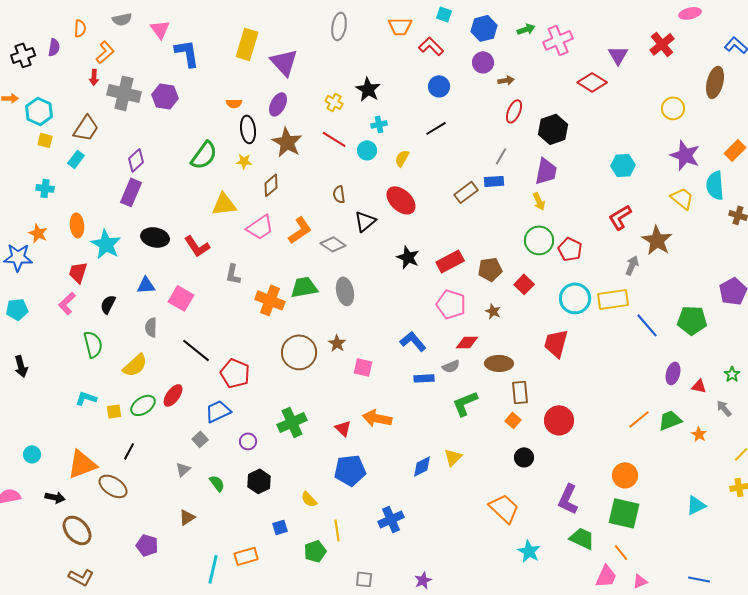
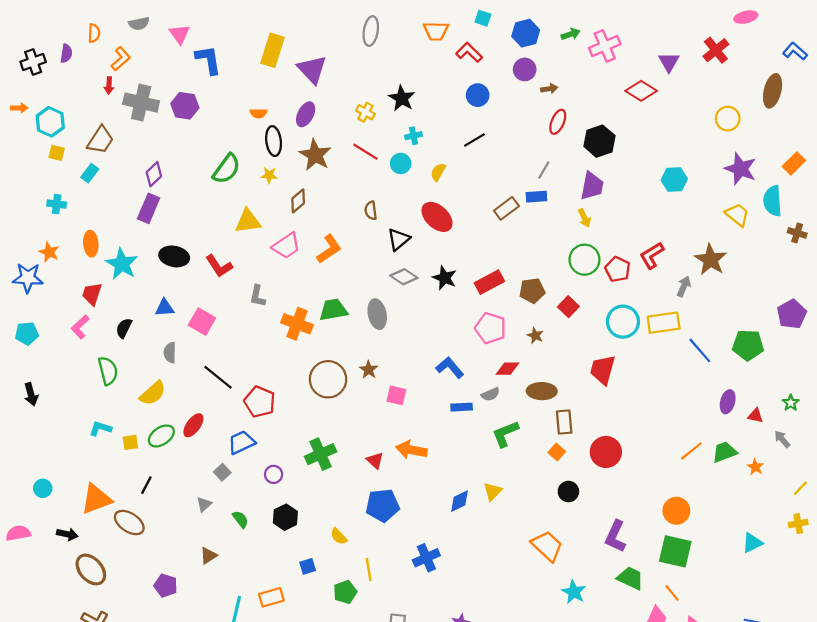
red L-shape: (620, 217) -> (652, 255), moved
gray diamond: (333, 244) -> (404, 277), moved

